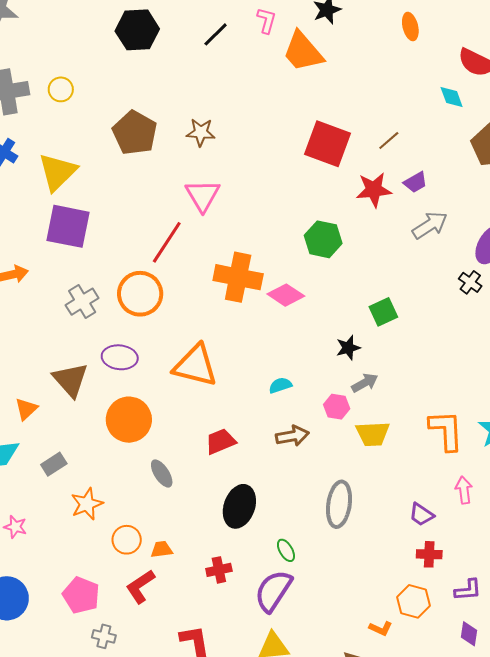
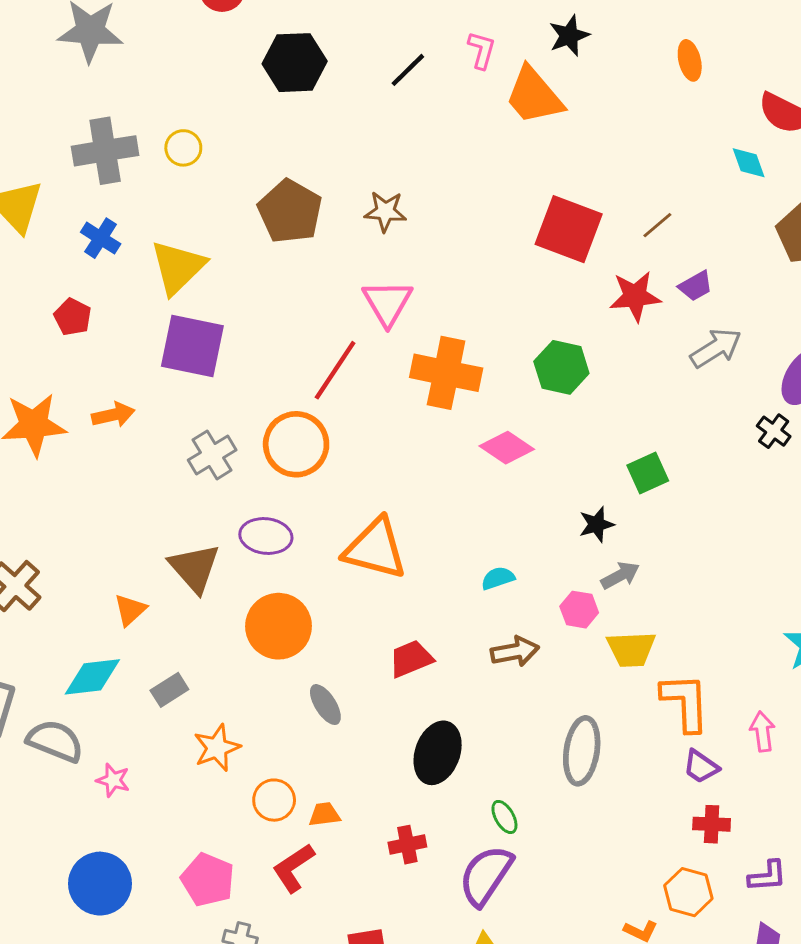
orange cross: (238, 277) -> (446, 373), moved
orange L-shape: (446, 430) -> (685, 702), moved

